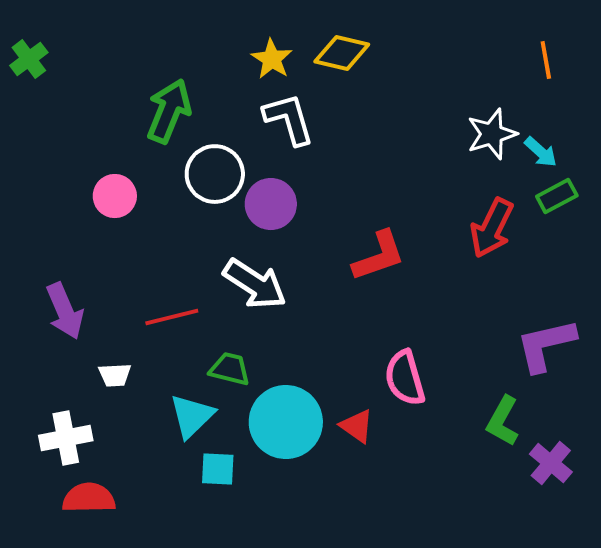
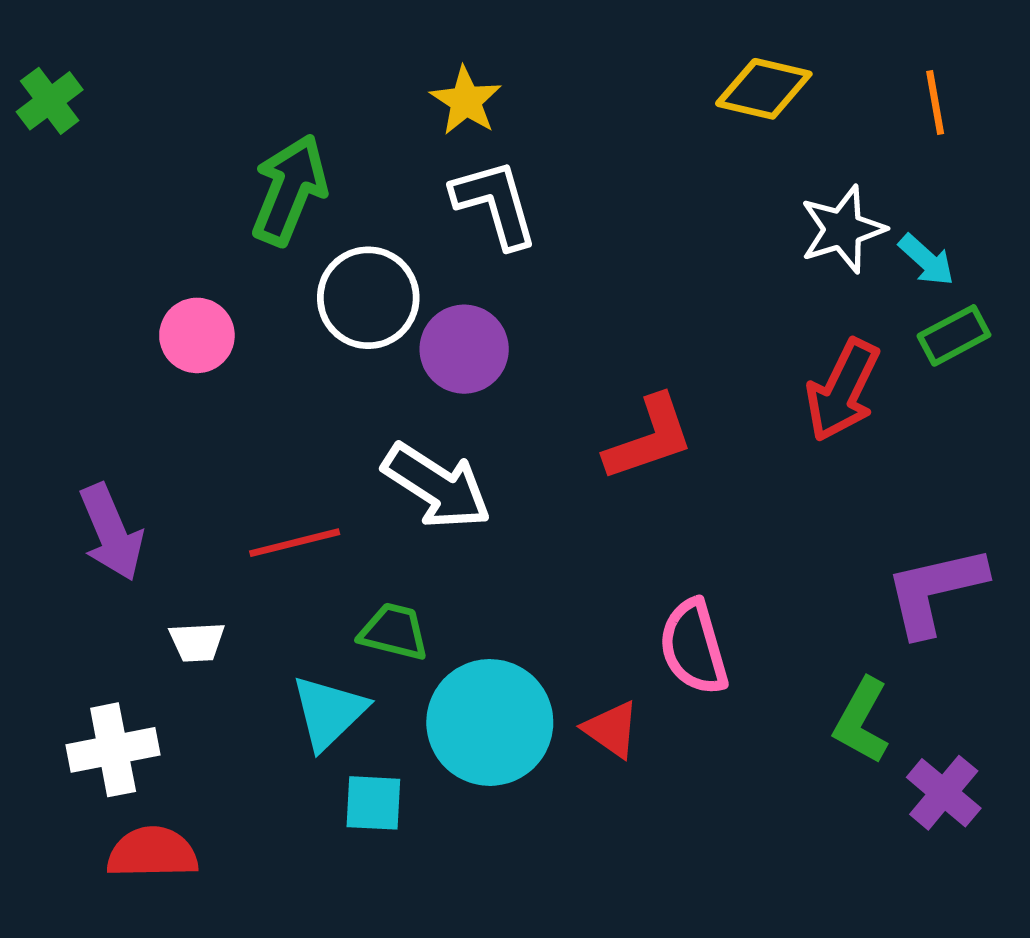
yellow diamond: (342, 53) -> (764, 89), moved

